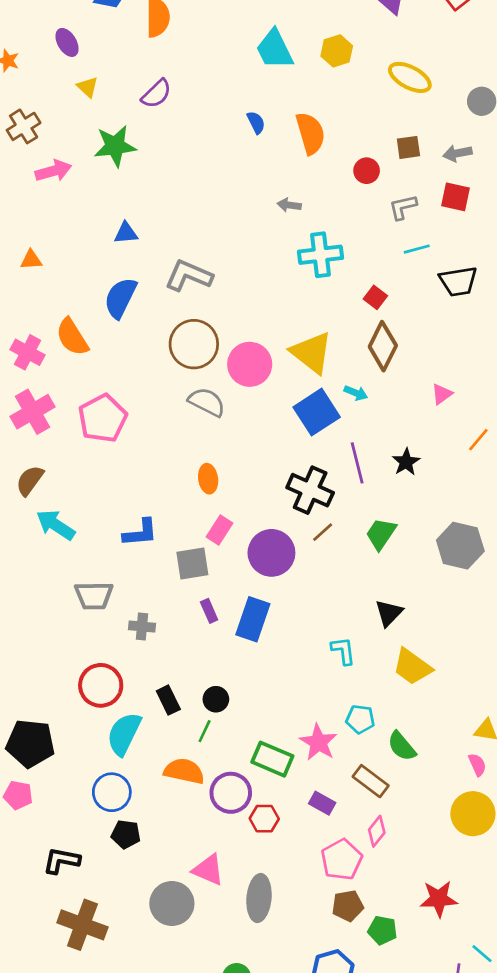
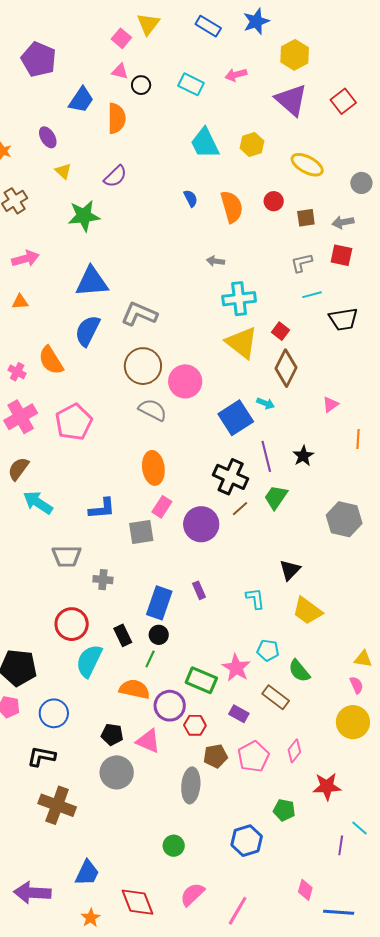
pink arrow: (53, 171) -> (25, 259), moved
red circle: (367, 171) -> (274, 201), moved
blue triangle: (126, 233) -> (92, 282), size x1.8
pink cross: (27, 352) -> (17, 372), size x0.7
yellow triangle: (312, 353) -> (242, 343), moved
orange line: (478, 440) -> (358, 439), turned -36
orange ellipse: (208, 479) -> (153, 468), size x1.5
green trapezoid: (381, 534) -> (276, 497), moved
purple rectangle: (209, 611) -> (199, 590), moved
blue rectangle: (253, 619) -> (159, 603), moved
blue circle: (112, 792) -> (54, 713), moved
pink diamond: (377, 831) -> (294, 751), moved
black pentagon: (126, 834) -> (112, 735), moved
pink triangle: (208, 870) -> (148, 741), moved
gray circle: (172, 903) -> (117, 772), moved
brown pentagon: (348, 906) -> (215, 756), moved

